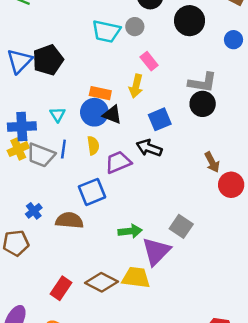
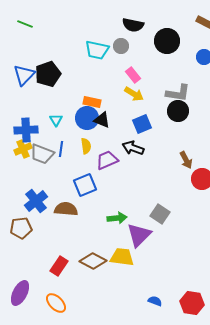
yellow arrow: (136, 86) -> (134, 94), moved, turned -72
blue cross: (34, 211) -> (36, 201), size x1.6

